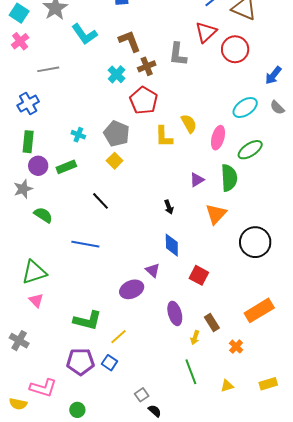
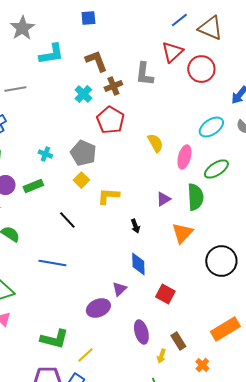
cyan L-shape: (84, 34) -> (51, 54), turned -64
yellow L-shape: (164, 137) -> (108, 196), moved, turned 95
purple triangle: (153, 270) -> (119, 289), turned 35

